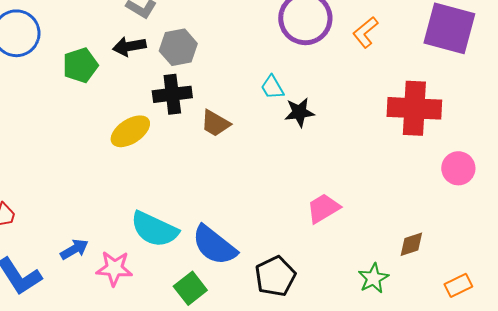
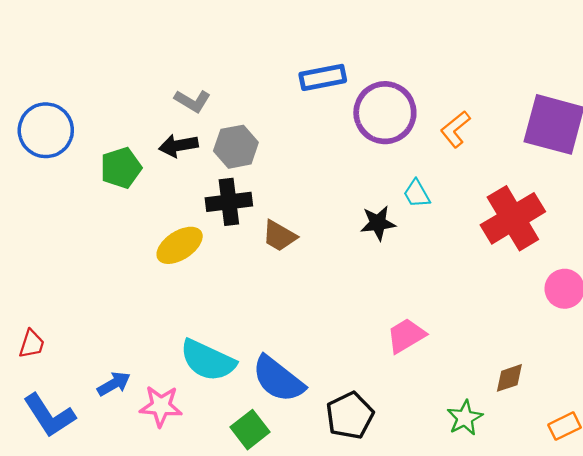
cyan trapezoid: (272, 87) -> (417, 194), moved
red cross: (414, 108) -> (513, 218), turned -34

